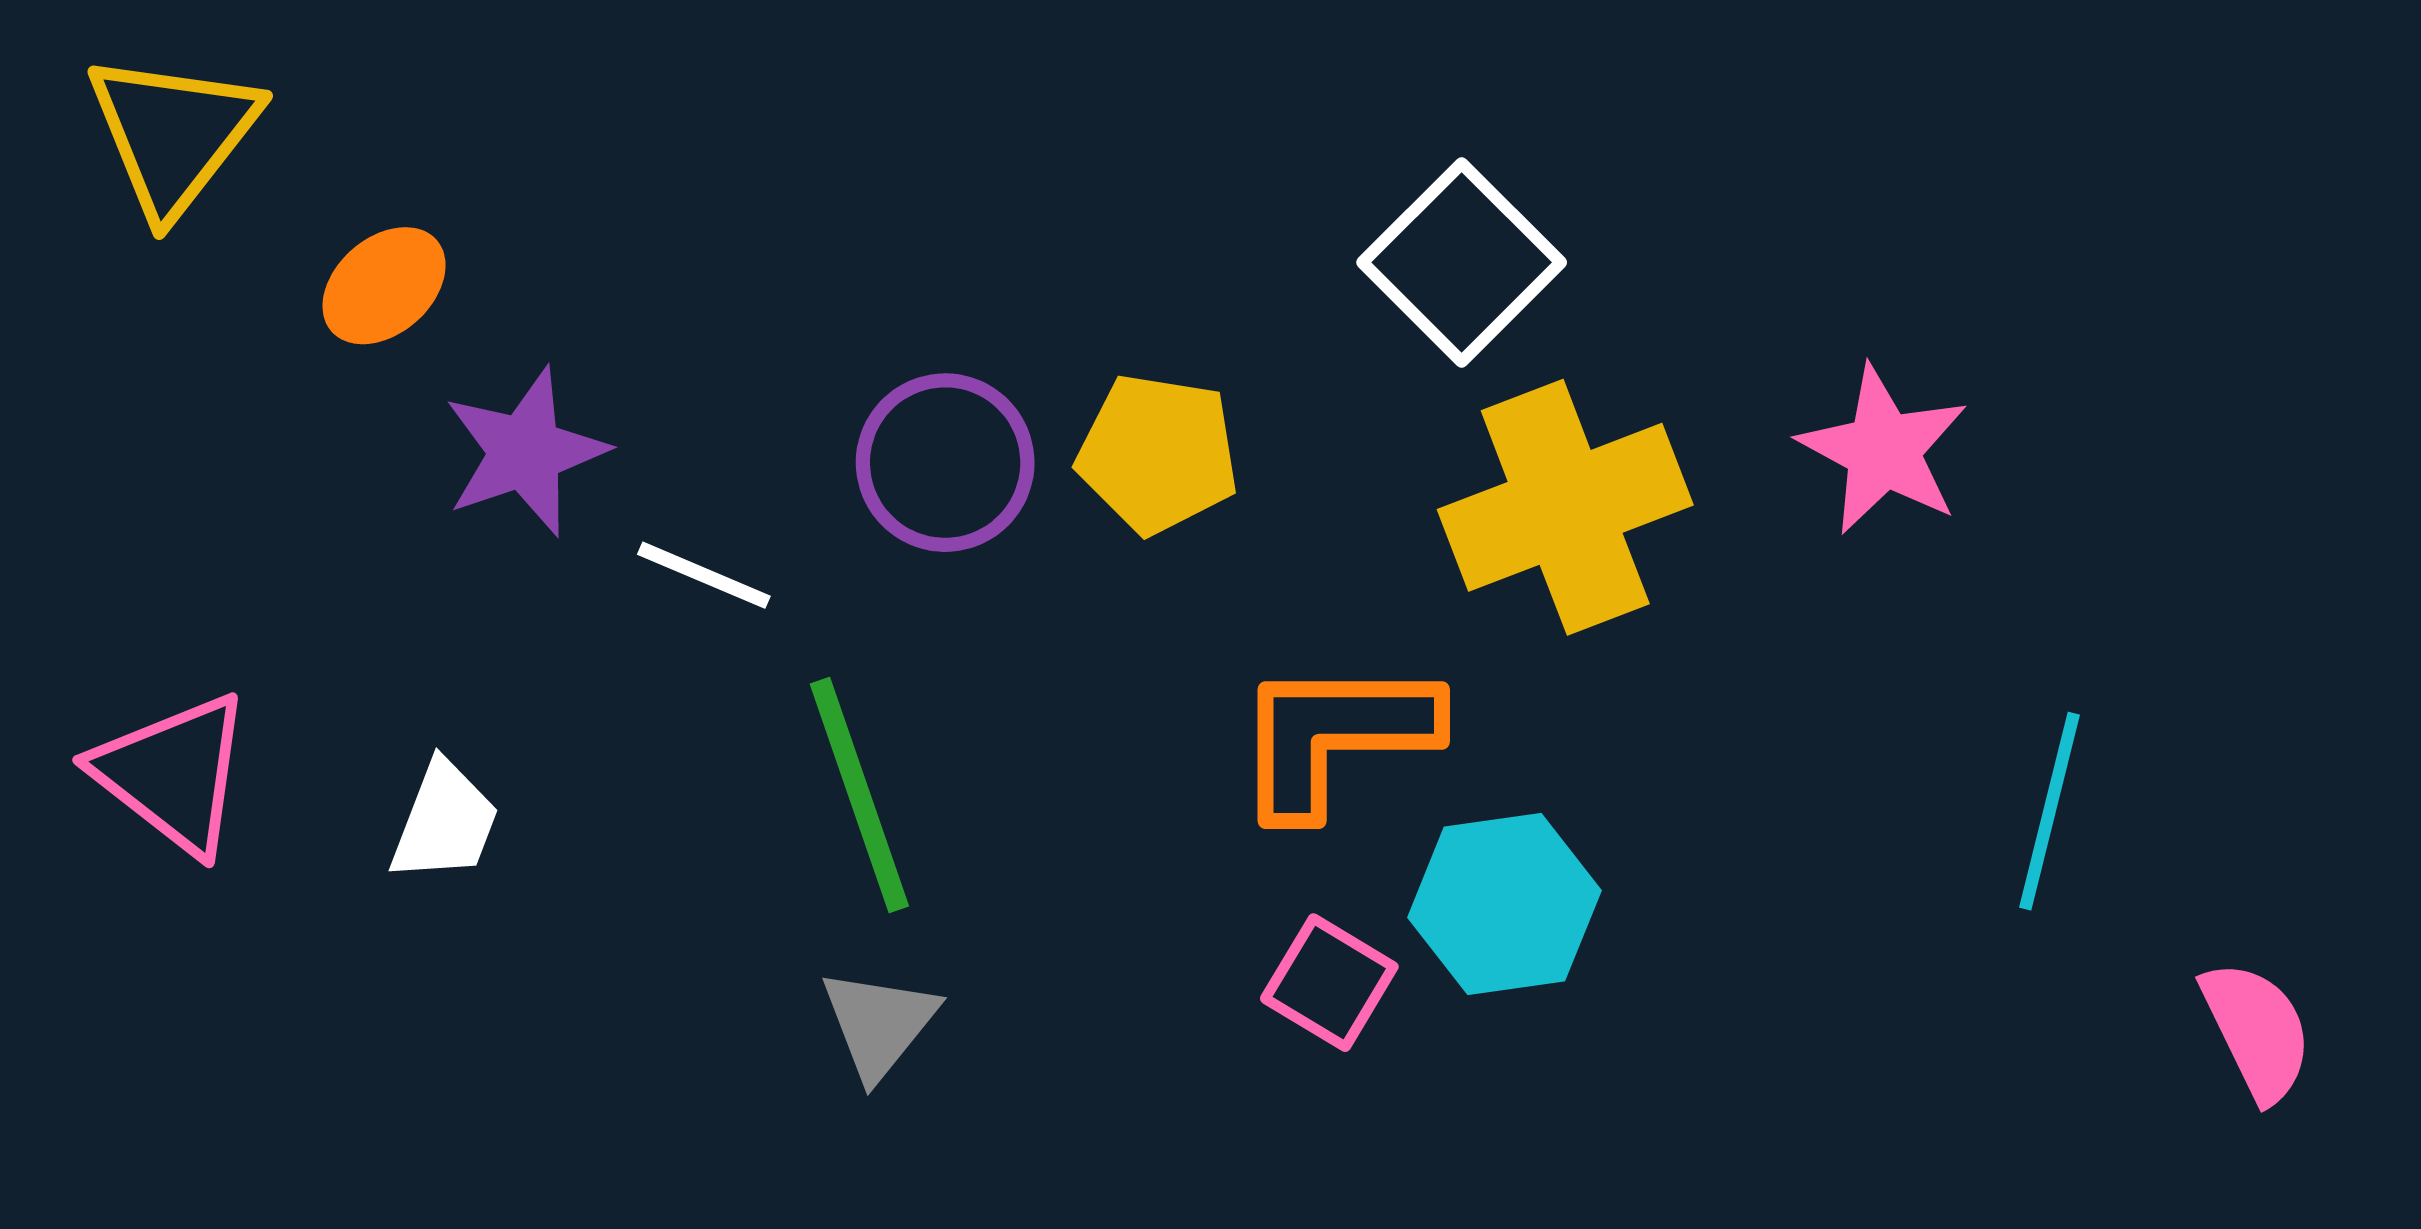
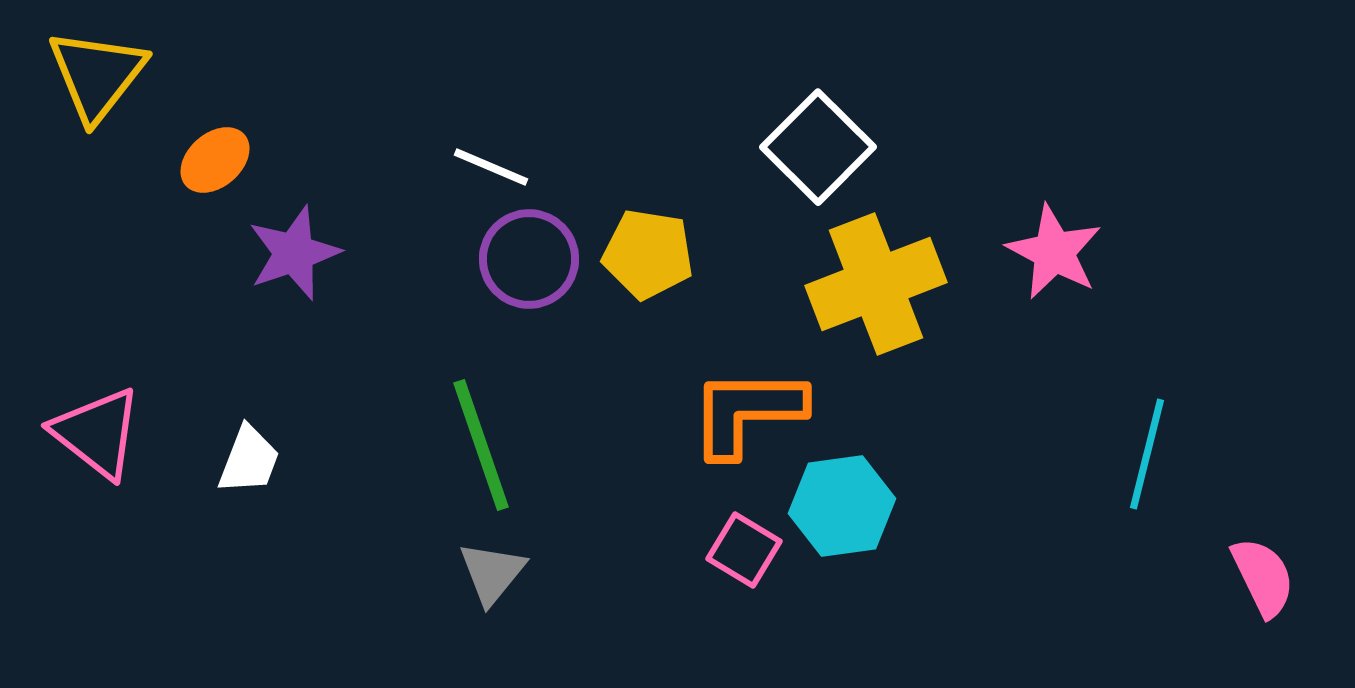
white line: (704, 575) -> (491, 167), moved

